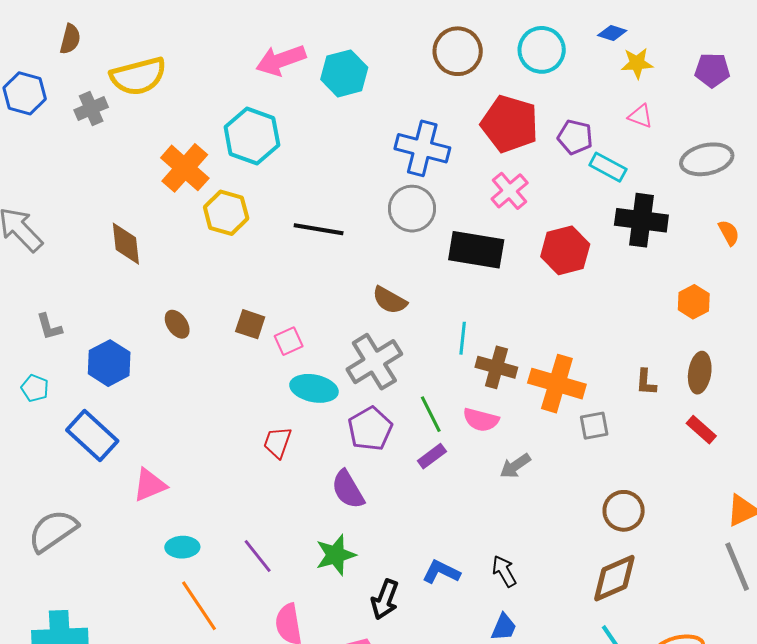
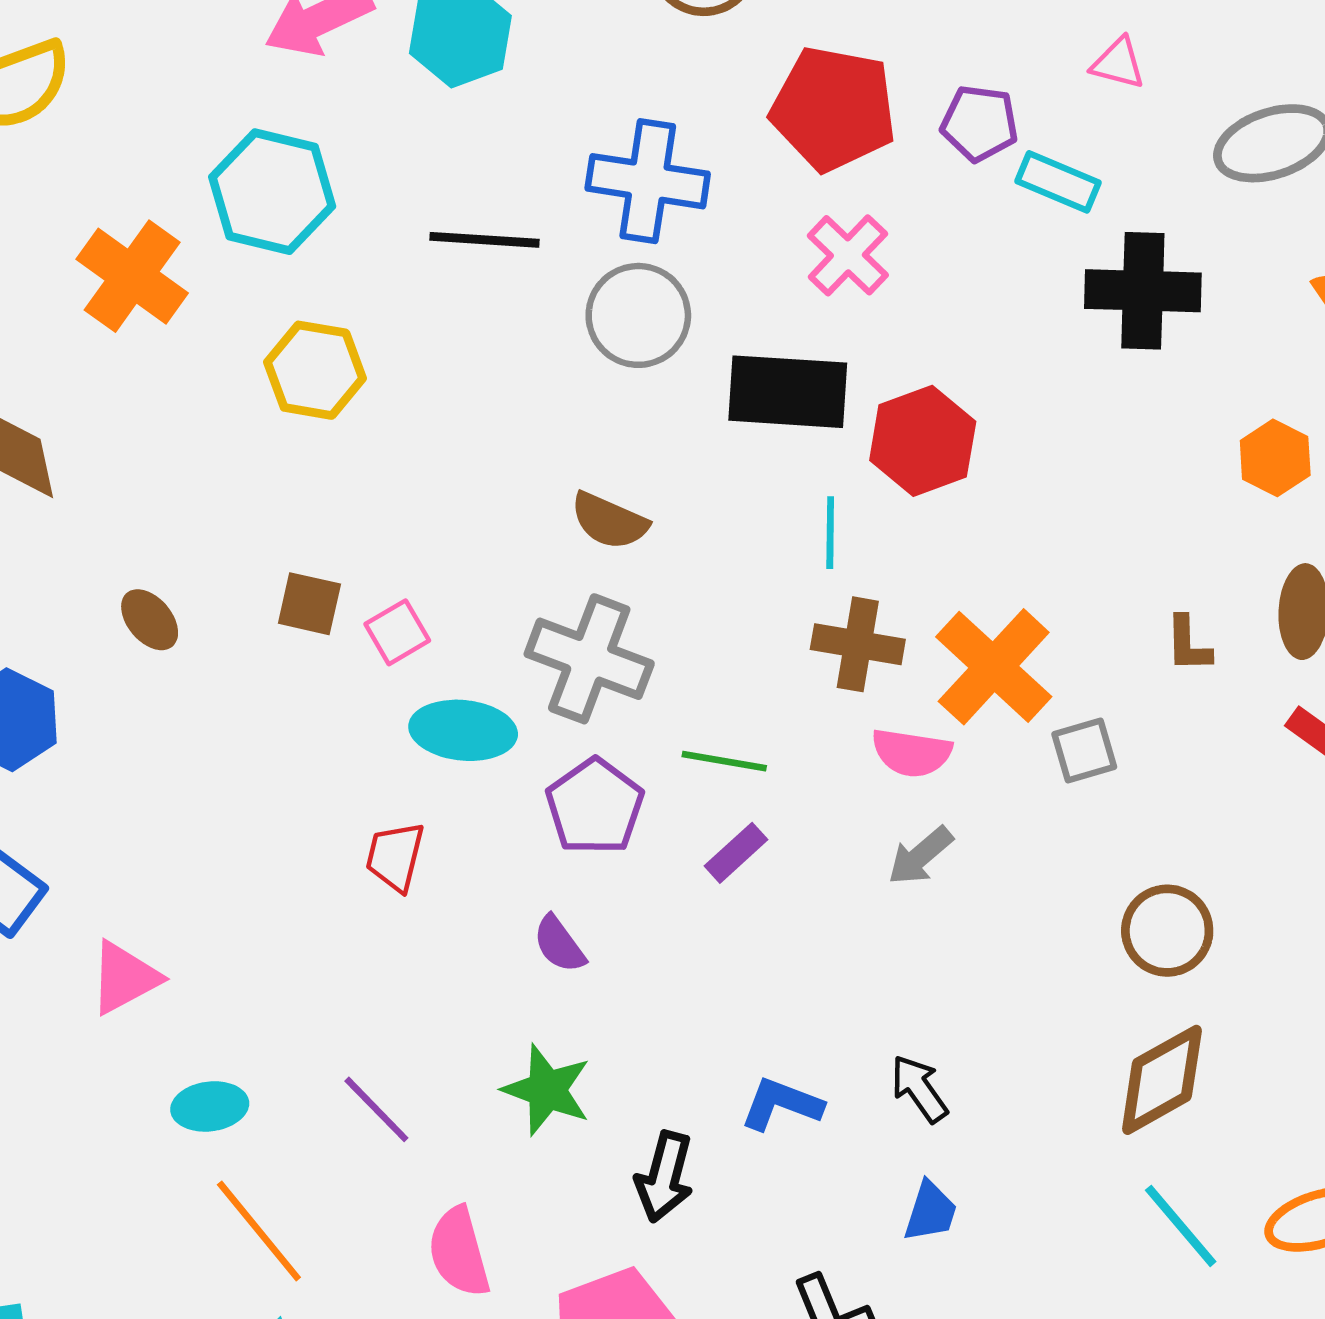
yellow hexagon: (226, 213) -> (315, 370), moved
black line: (319, 229) -> (485, 240), moved
red hexagon: (565, 250) -> (923, 441), moved
cyan line: (463, 338) -> (830, 533), moved
gray cross: (374, 362) -> (589, 659), turned -32
orange cross: (557, 384) -> (994, 667), turned 32
green line: (431, 414) -> (724, 761), turned -48
pink semicircle: (481, 420) -> (912, 753), moved
purple semicircle: (348, 489) -> (559, 944), size x0.7
green star: (336, 555) -> (547, 1090), turned -30

